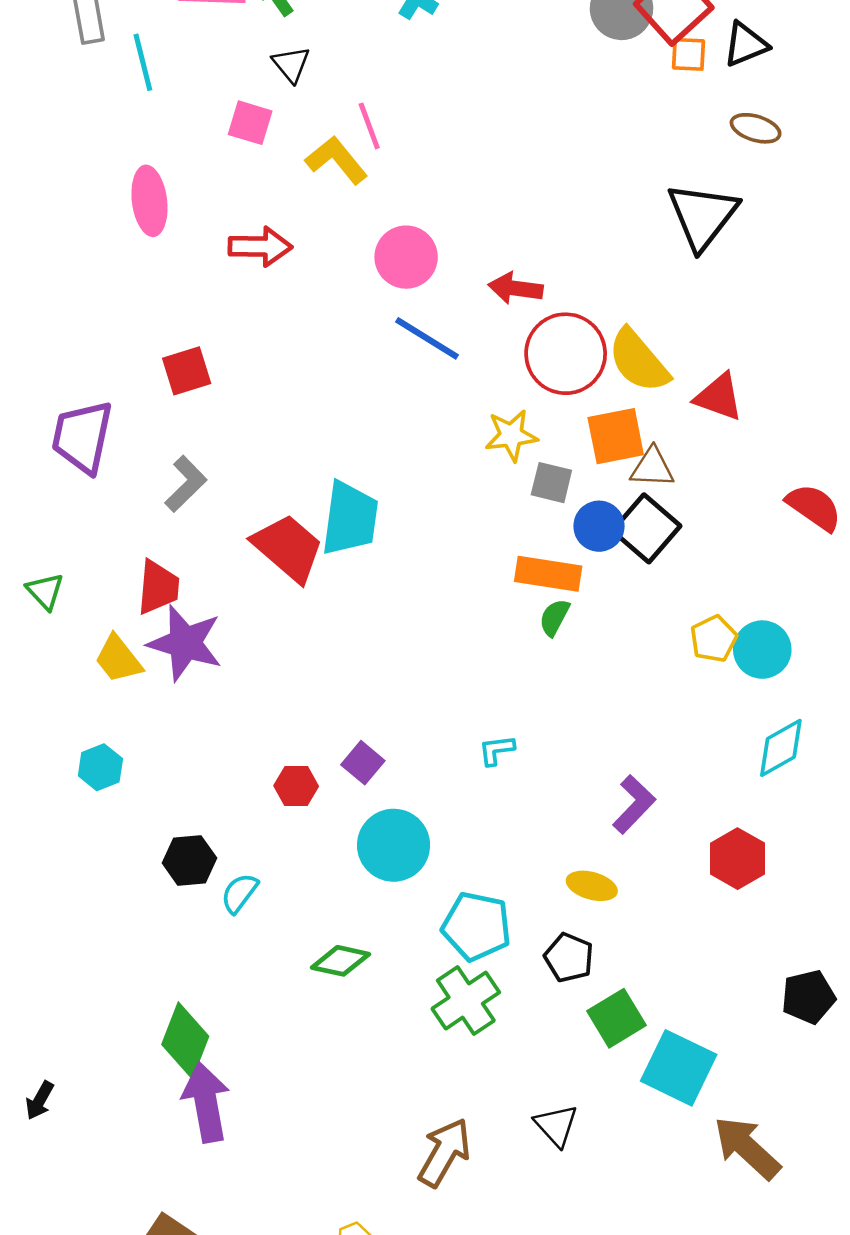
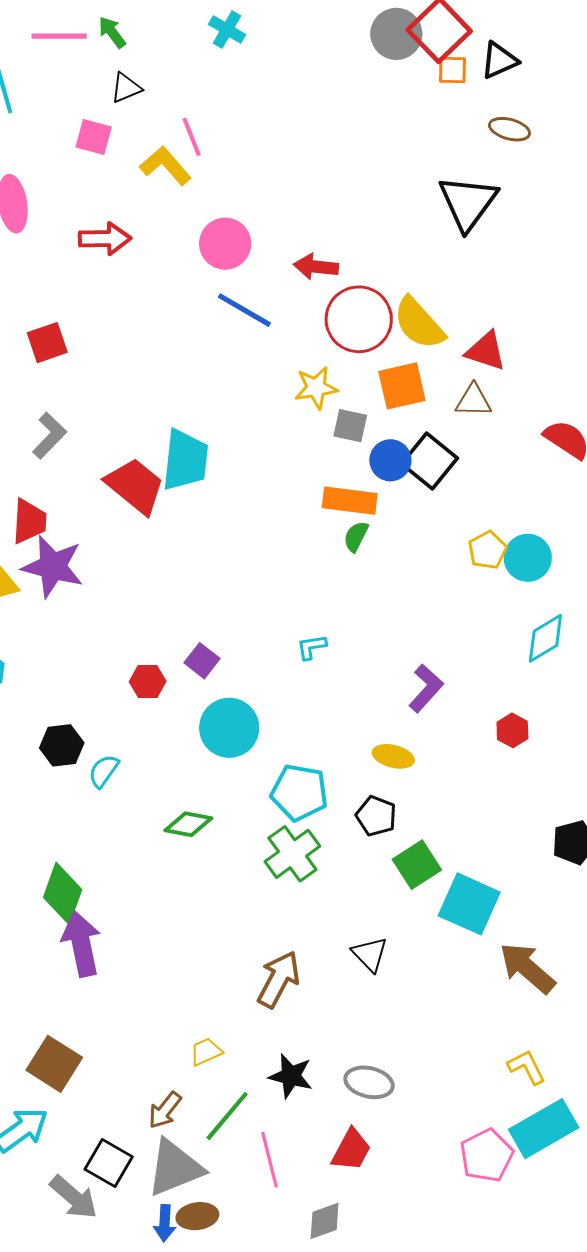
black triangle: (291, 64) -> (126, 88), turned 48
brown triangle: (652, 468) -> (473, 401), moved
red hexagon: (737, 859) -> (512, 730), size x0.7

